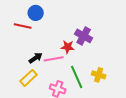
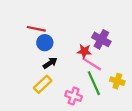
blue circle: (36, 13) -> (45, 43), moved
pink line: (54, 59) -> (92, 64), moved, turned 42

